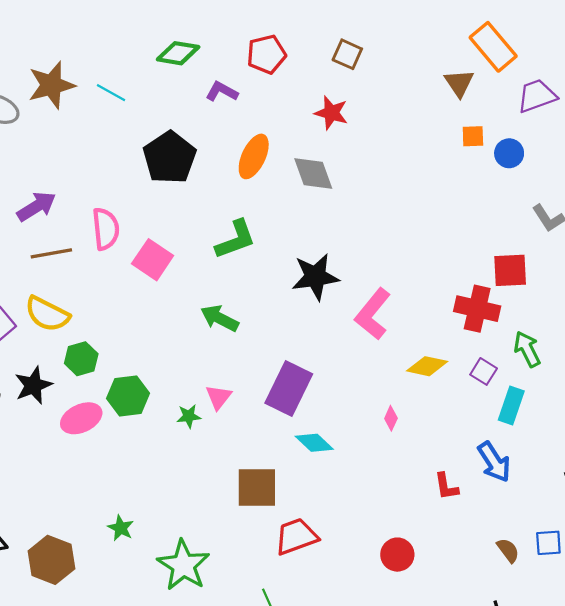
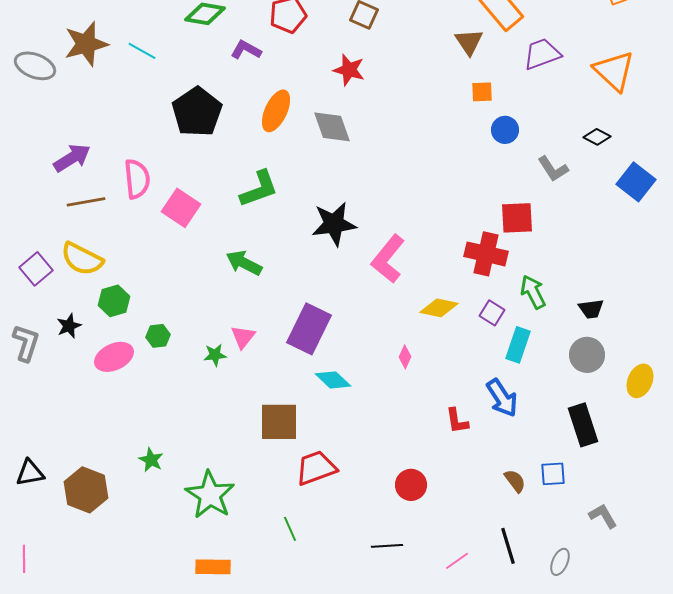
blue circle: (509, 153) -> (505, 130), moved
black star: (33, 385) -> (69, 326), size x0.7
green hexagon: (128, 396) -> (158, 336), size x0.6

